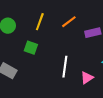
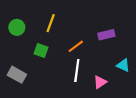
orange line: (69, 22) -> (76, 46), moved

